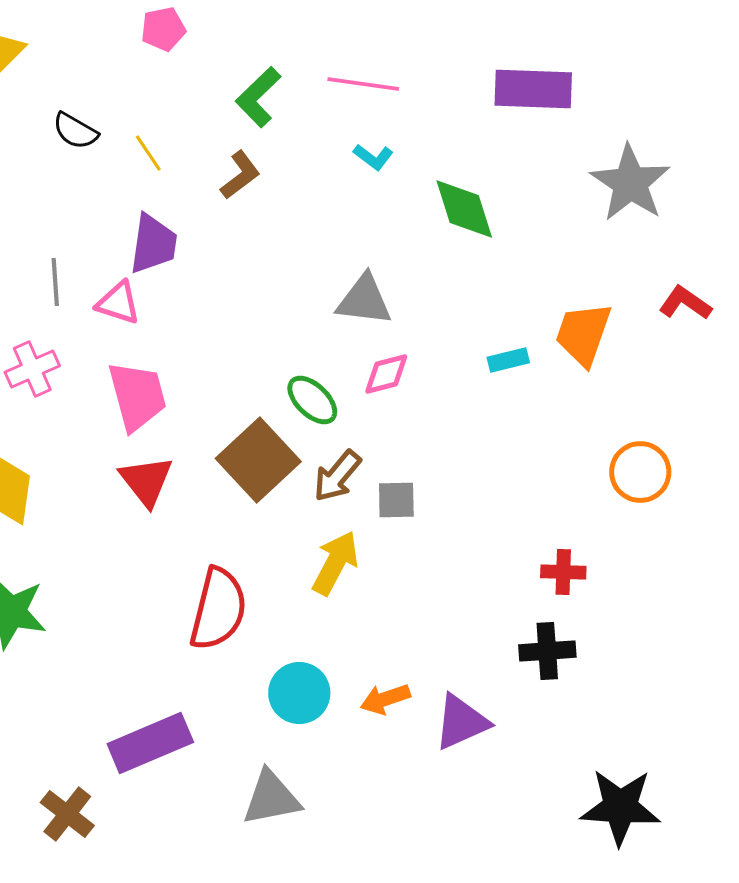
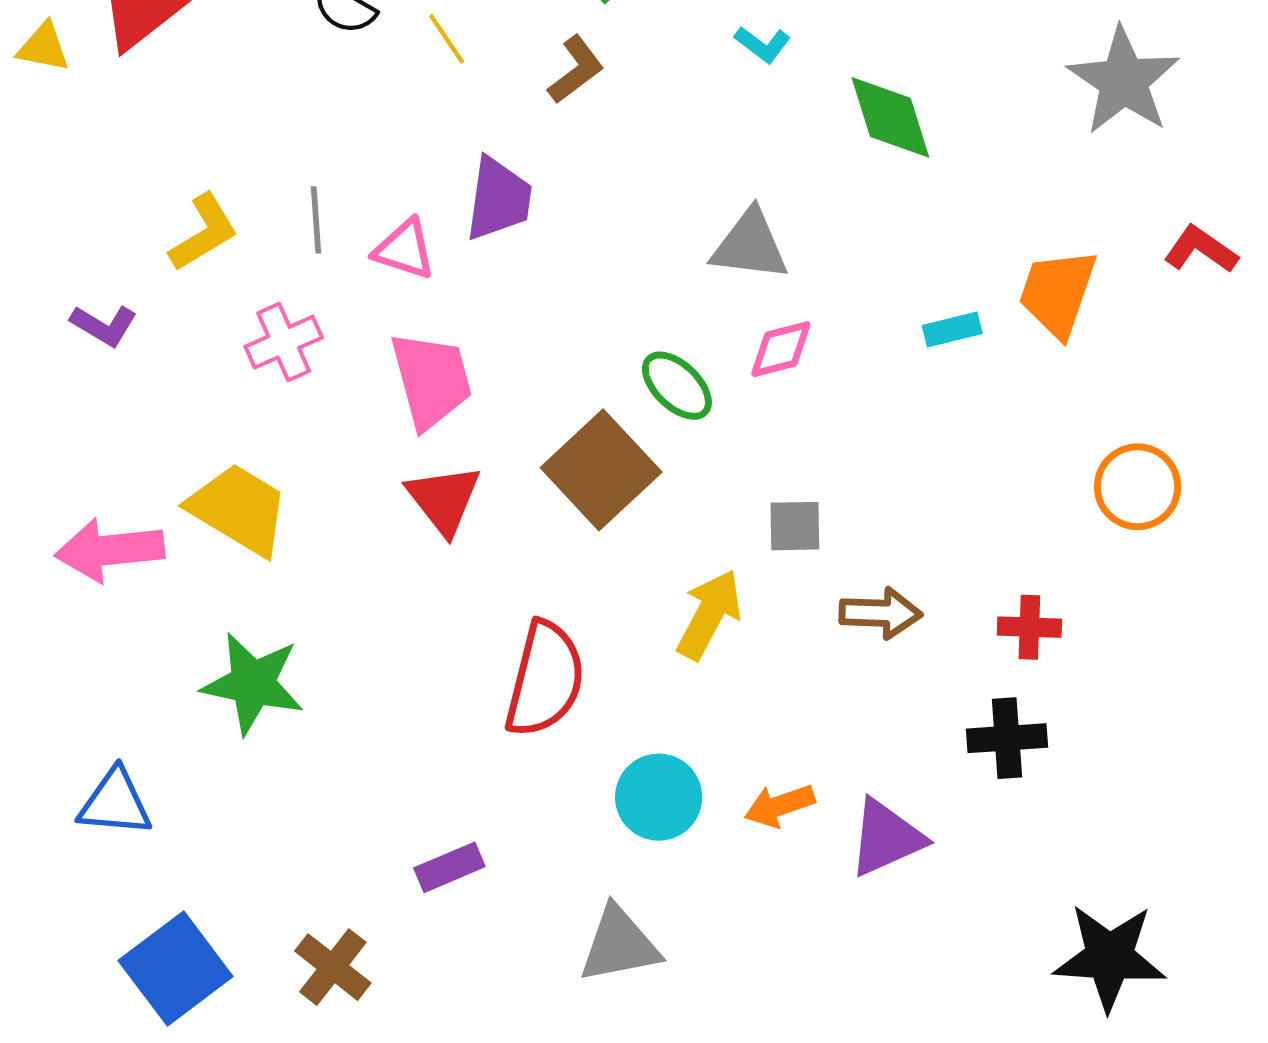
purple trapezoid: (153, 244) -> (499, 199), moved
brown arrow: (337, 476) -> (881, 613), moved, turned -128
purple rectangle: (150, 743) -> (449, 867), size x0.6

